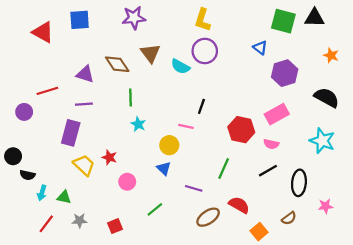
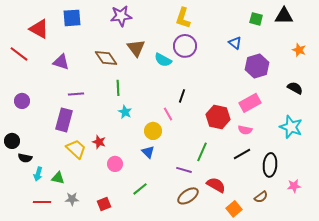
green square: (283, 21) -> (256, 19), size x0.6
purple triangle: (85, 74) -> (61, 62), moved
red line: (47, 91) -> (19, 54), moved, turned 54
black semicircle: (327, 98) -> (295, 88), size x0.7
pink line: (186, 126) -> (168, 114), turned 48
purple line: (194, 188) -> (184, 170), moved
red line: (46, 224) -> (42, 202), turned 54

